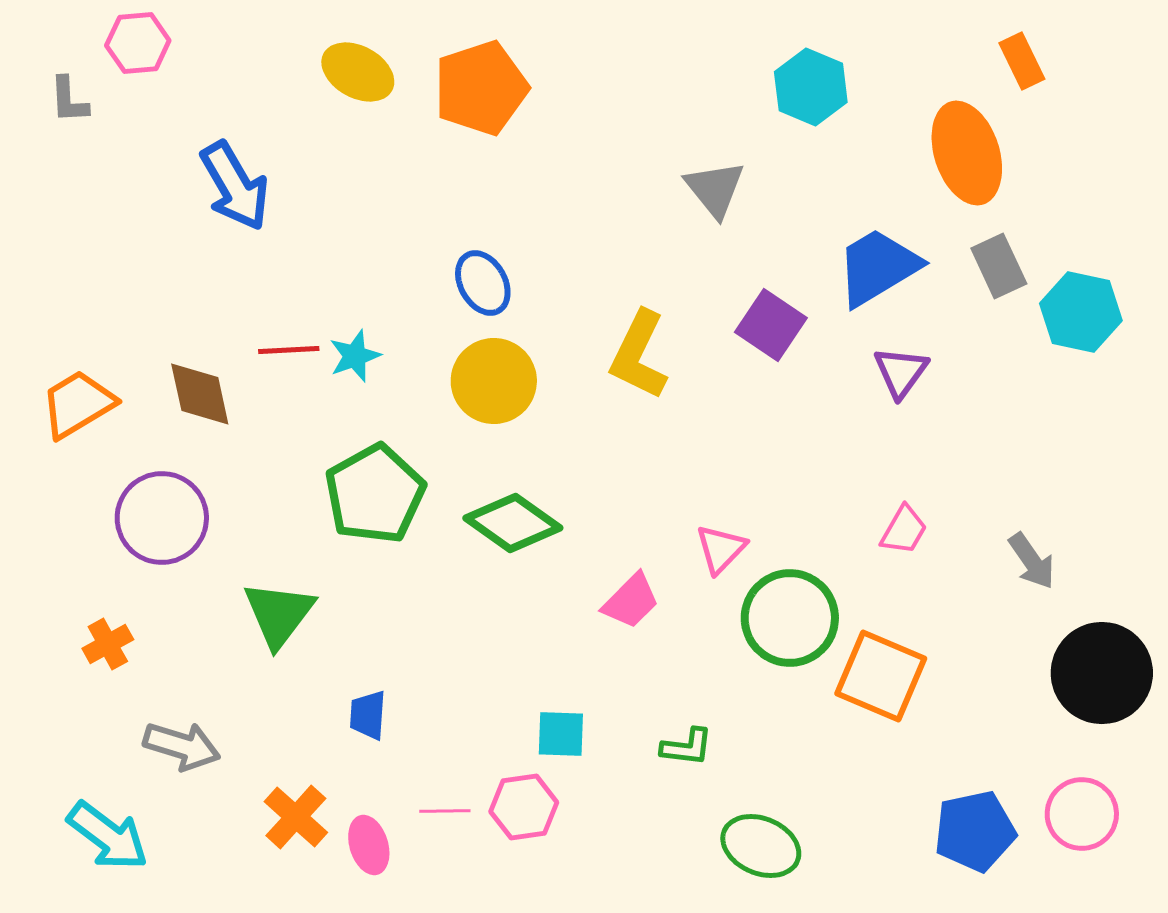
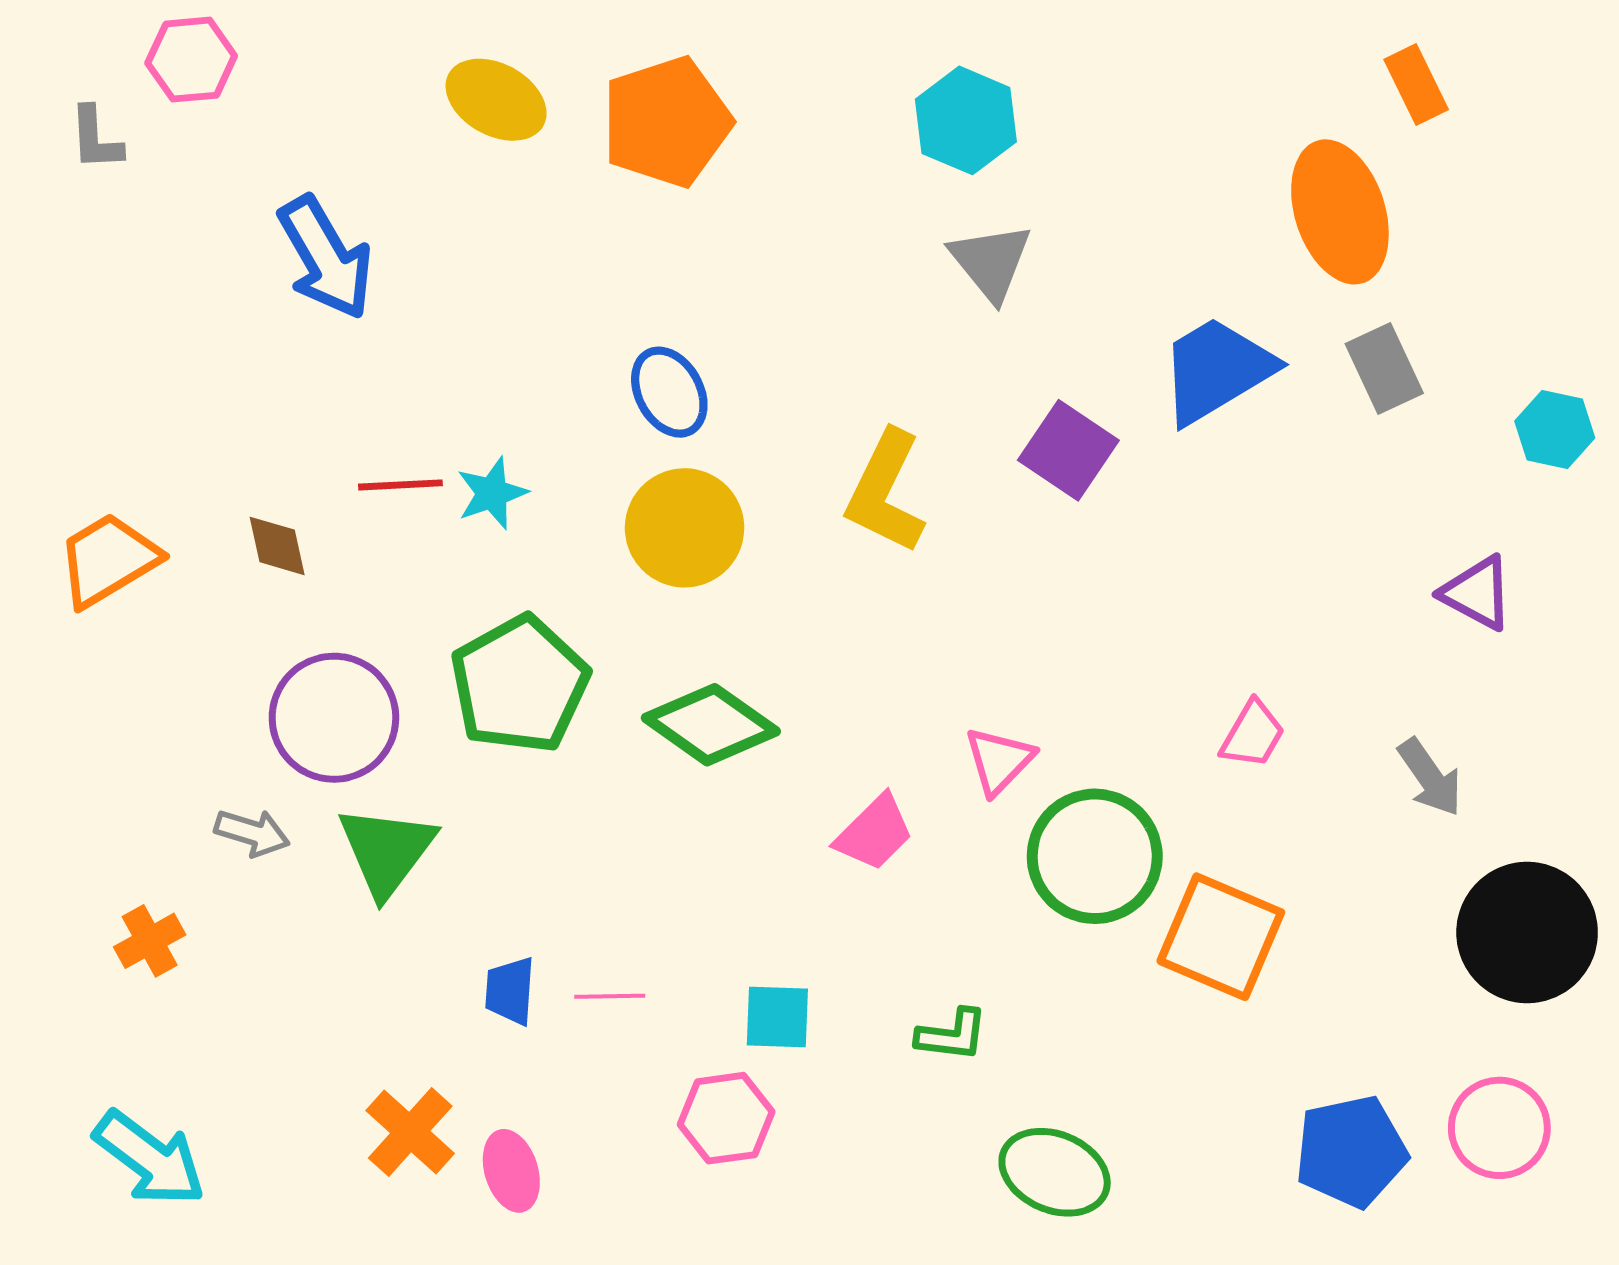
cyan hexagon: (811, 87) -> (966, 120), moved
cyan hexagon: (1081, 312) -> (1555, 429), moved, size x0.7
purple triangle: (901, 372) -> (1477, 593), moved, turned -38
brown diamond: (200, 394) -> (277, 546), size x0.7
purple circle: (162, 518) -> (334, 718), moved
orange cross: (108, 644) -> (150, 941), moved
gray arrow: (182, 746) -> (252, 833), moved, size x0.7
pink line: (445, 811) -> (610, 996), moved

